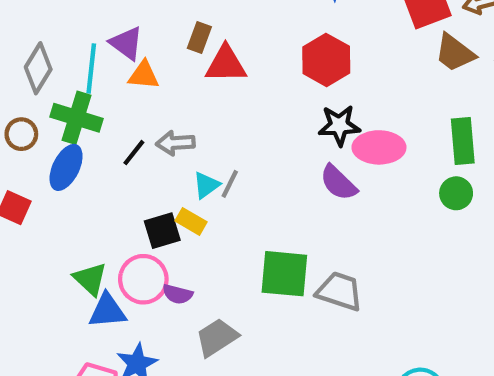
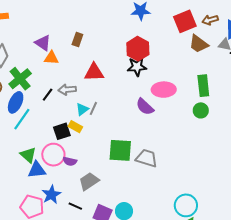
red triangle: (226, 64) -> (94, 72), moved
cyan line: (91, 69) -> (22, 119), moved, turned 30
green cross: (77, 118) -> (20, 79), turned 35
black star: (339, 125) -> (137, 67), moved

